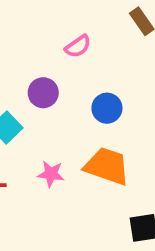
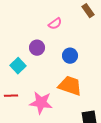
pink star: (51, 174) -> (41, 103), moved, size x1.6

